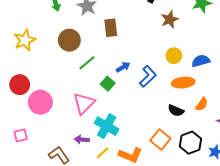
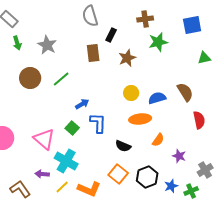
brown rectangle: (111, 28) -> (93, 53), moved
green line: (87, 63) -> (61, 79), moved
blue L-shape: (148, 76) -> (98, 123), moved, turned -45
green square: (108, 84) -> (72, 128), moved
pink triangle: (84, 103) -> (44, 139), turned -35
black semicircle: (176, 111) -> (123, 146), moved

